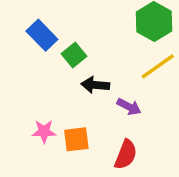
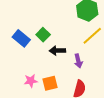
blue rectangle: (42, 35) -> (21, 38), moved
purple arrow: (129, 107) -> (78, 61), turned 56

